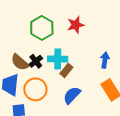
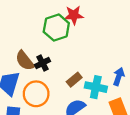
red star: (76, 25) -> (74, 15), moved
cyan cross: (58, 59) -> (96, 87), moved

